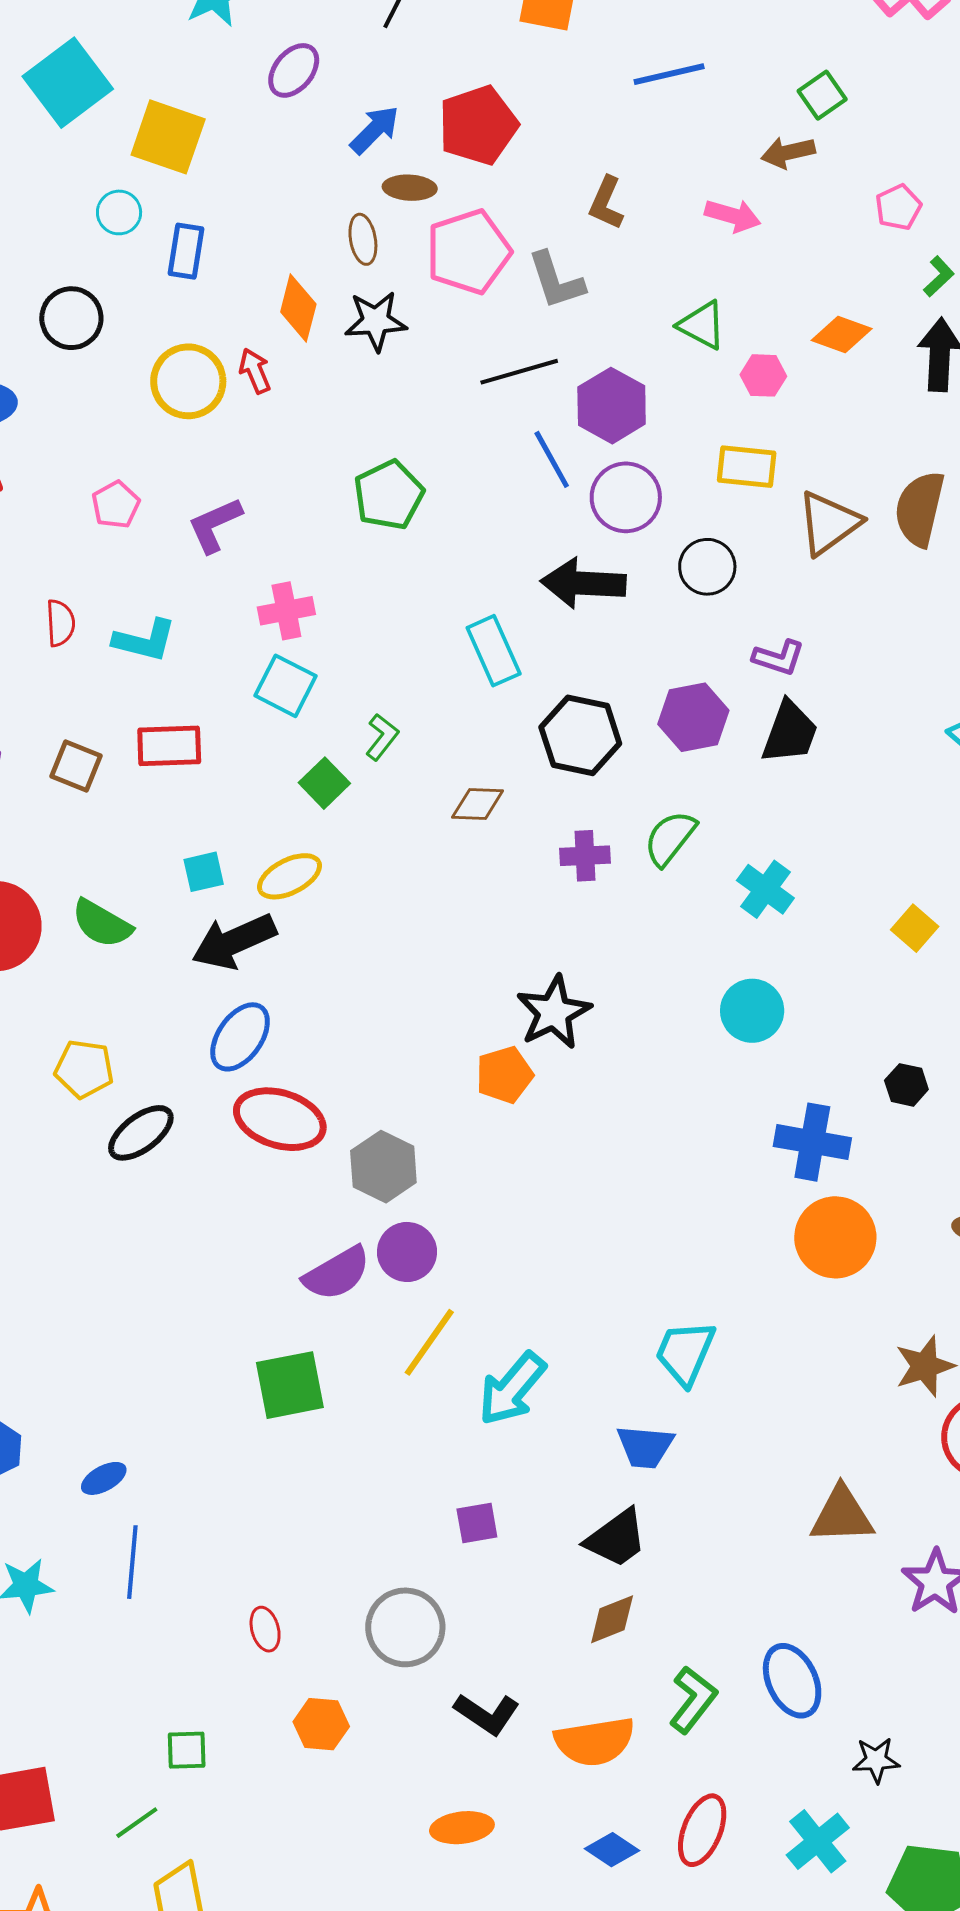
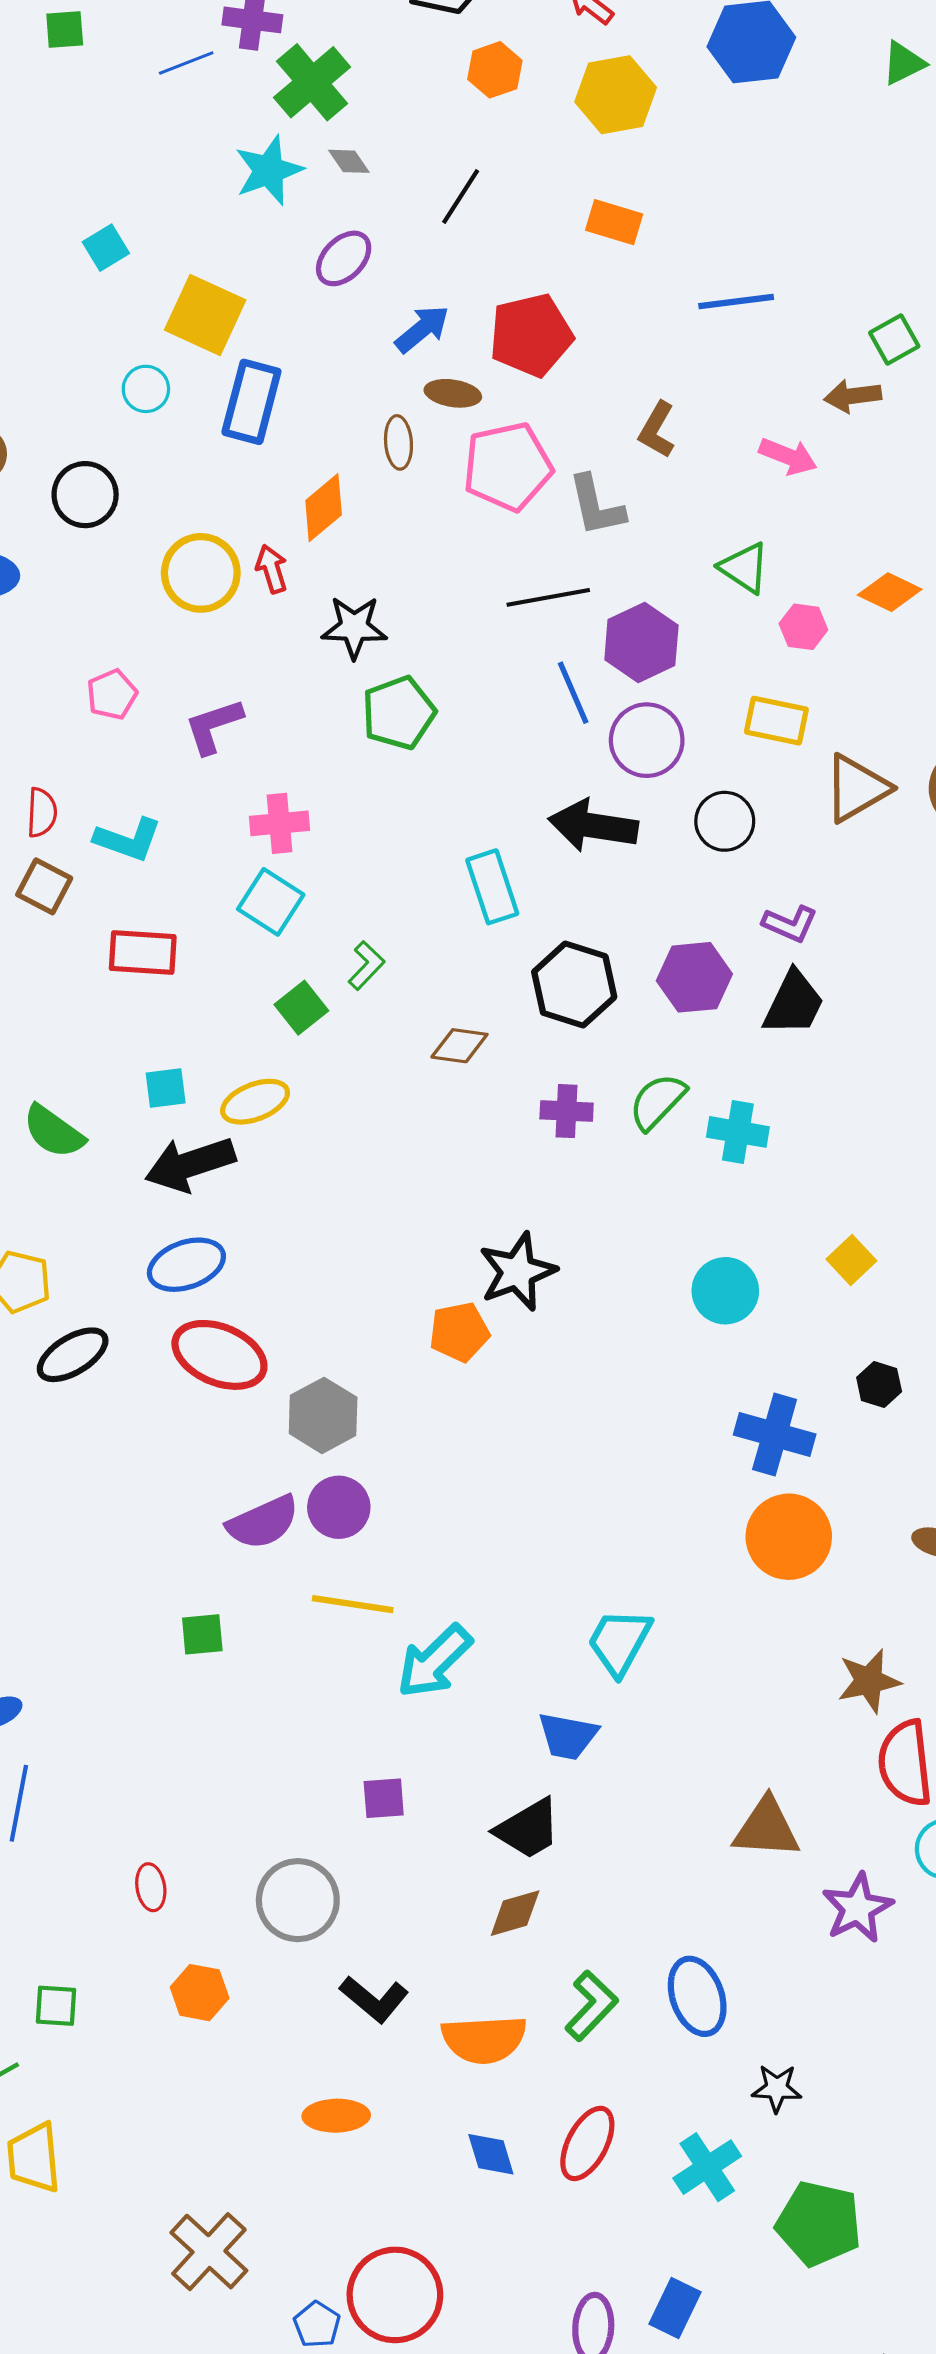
cyan square: (68, 83) -> (106, 248), size x0.5
blue rectangle: (186, 251) -> (251, 402), moved, size x1.4
orange diamond: (298, 308) -> (324, 508), turned 30
black star: (376, 321) -> (354, 627), moved
brown square: (76, 766) -> (44, 886), moved
cyan cross: (765, 889) -> (738, 1132), moved, turned -32
yellow square: (915, 928) -> (851, 1260), moved
blue ellipse: (240, 1037) -> (186, 1265), turned 30
yellow line: (429, 1342) -> (353, 1604), turned 58
green square: (290, 1385) -> (202, 1634), size x0.6
blue diamond: (612, 1850) -> (491, 2154), turned 34

